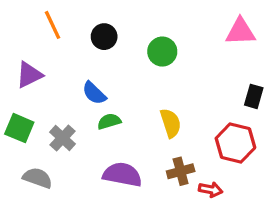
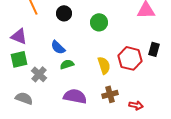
purple triangle: (29, 75) -> (19, 36), turned 48
green square: (19, 128) -> (19, 59), moved, turned -36
red hexagon: (235, 143) -> (130, 58), moved
red arrow: (210, 190) -> (136, 105), moved

